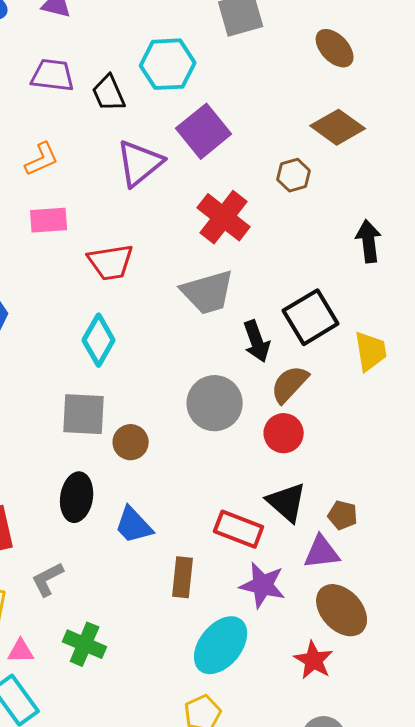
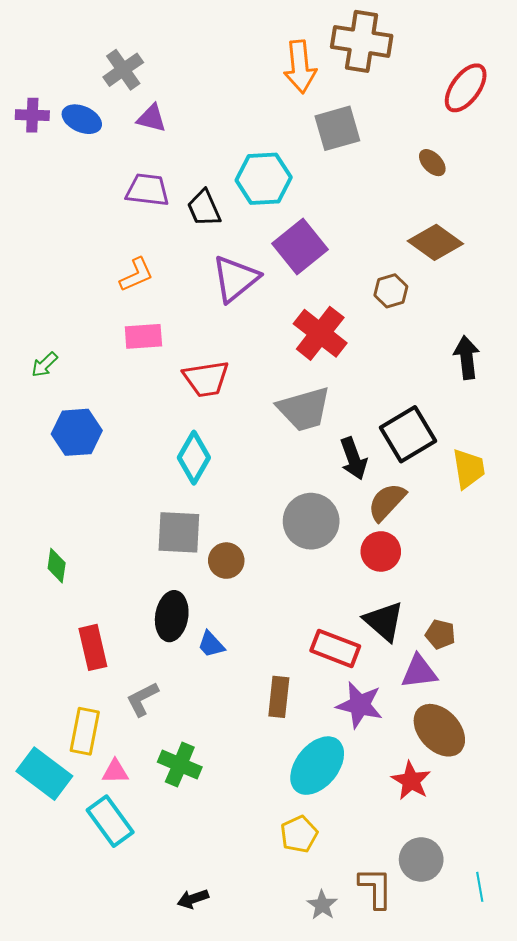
brown ellipse: (335, 48) -> (432, 163), size x0.7
blue trapezoid: (134, 525) -> (211, 644), moved, size x0.7

